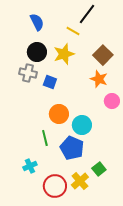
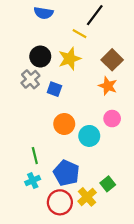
blue semicircle: (37, 22) -> (44, 13), moved, turned 126
gray cross: (28, 73) -> (30, 79), turned 36
pink circle: (112, 101) -> (112, 119), moved
green line: (45, 138) -> (35, 156), moved
blue pentagon: (72, 148) -> (66, 173), moved

